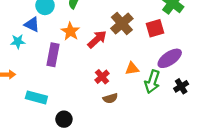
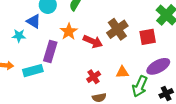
red arrow: (97, 39) -> (93, 41), turned 60
cyan rectangle: (36, 97) -> (33, 71), moved, turned -36

